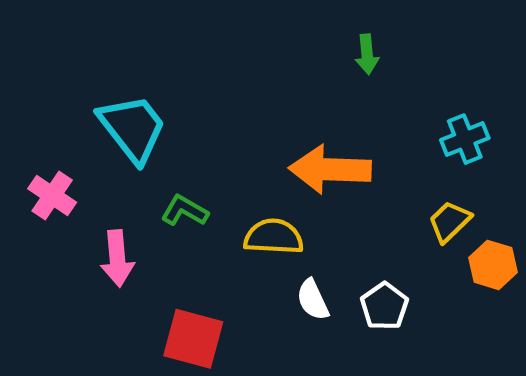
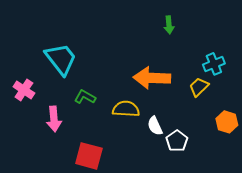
yellow trapezoid: (450, 222) -> (199, 87), moved
white semicircle: (313, 300) -> (155, 126), moved

